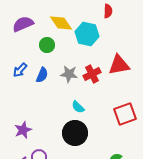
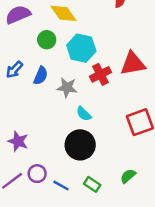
cyan hexagon: (87, 34) -> (81, 48), moved
gray star: (69, 74) -> (67, 88), moved
purple star: (23, 130) -> (18, 141), turned -30

